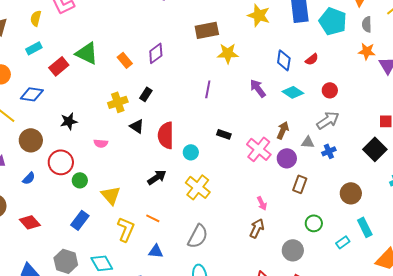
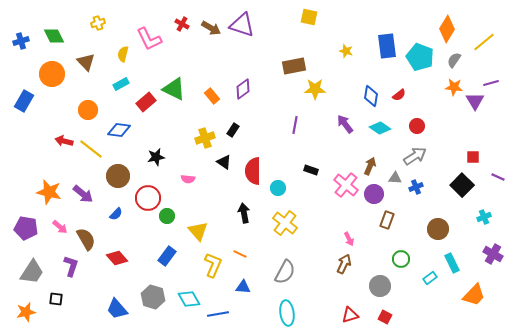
yellow star: (259, 15) -> (346, 51), size x0.6
gray semicircle: (367, 24) -> (454, 60), turned 35
black arrow: (157, 177) -> (244, 213), turned -66

